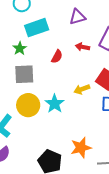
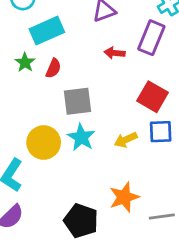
red semicircle: (57, 57) -> (53, 68), moved
gray square: (24, 74) -> (77, 101), moved
yellow arrow: (82, 89) -> (126, 140), moved

